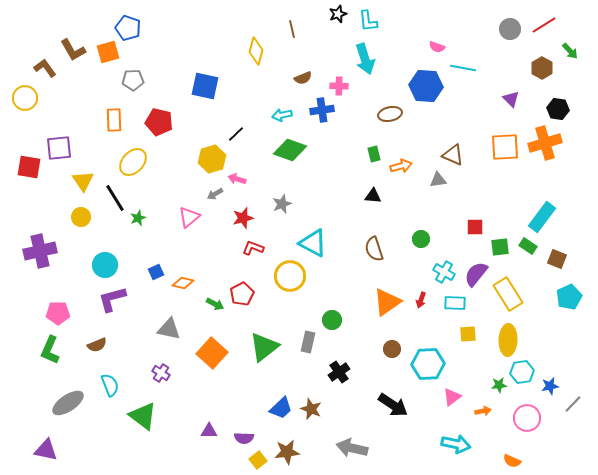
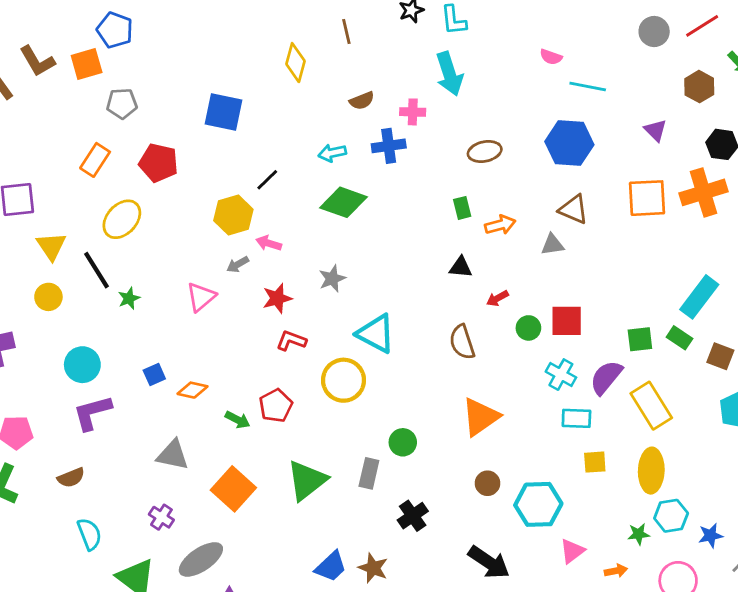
blue hexagon: (426, 86) -> (569, 143), moved
orange rectangle: (114, 120) -> (95, 160), turned 35
red square: (475, 227) -> (567, 321), moved, size x1.4
red arrow: (421, 300) -> (497, 298), moved, turned 42
gray ellipse: (68, 403) -> (201, 559), moved

